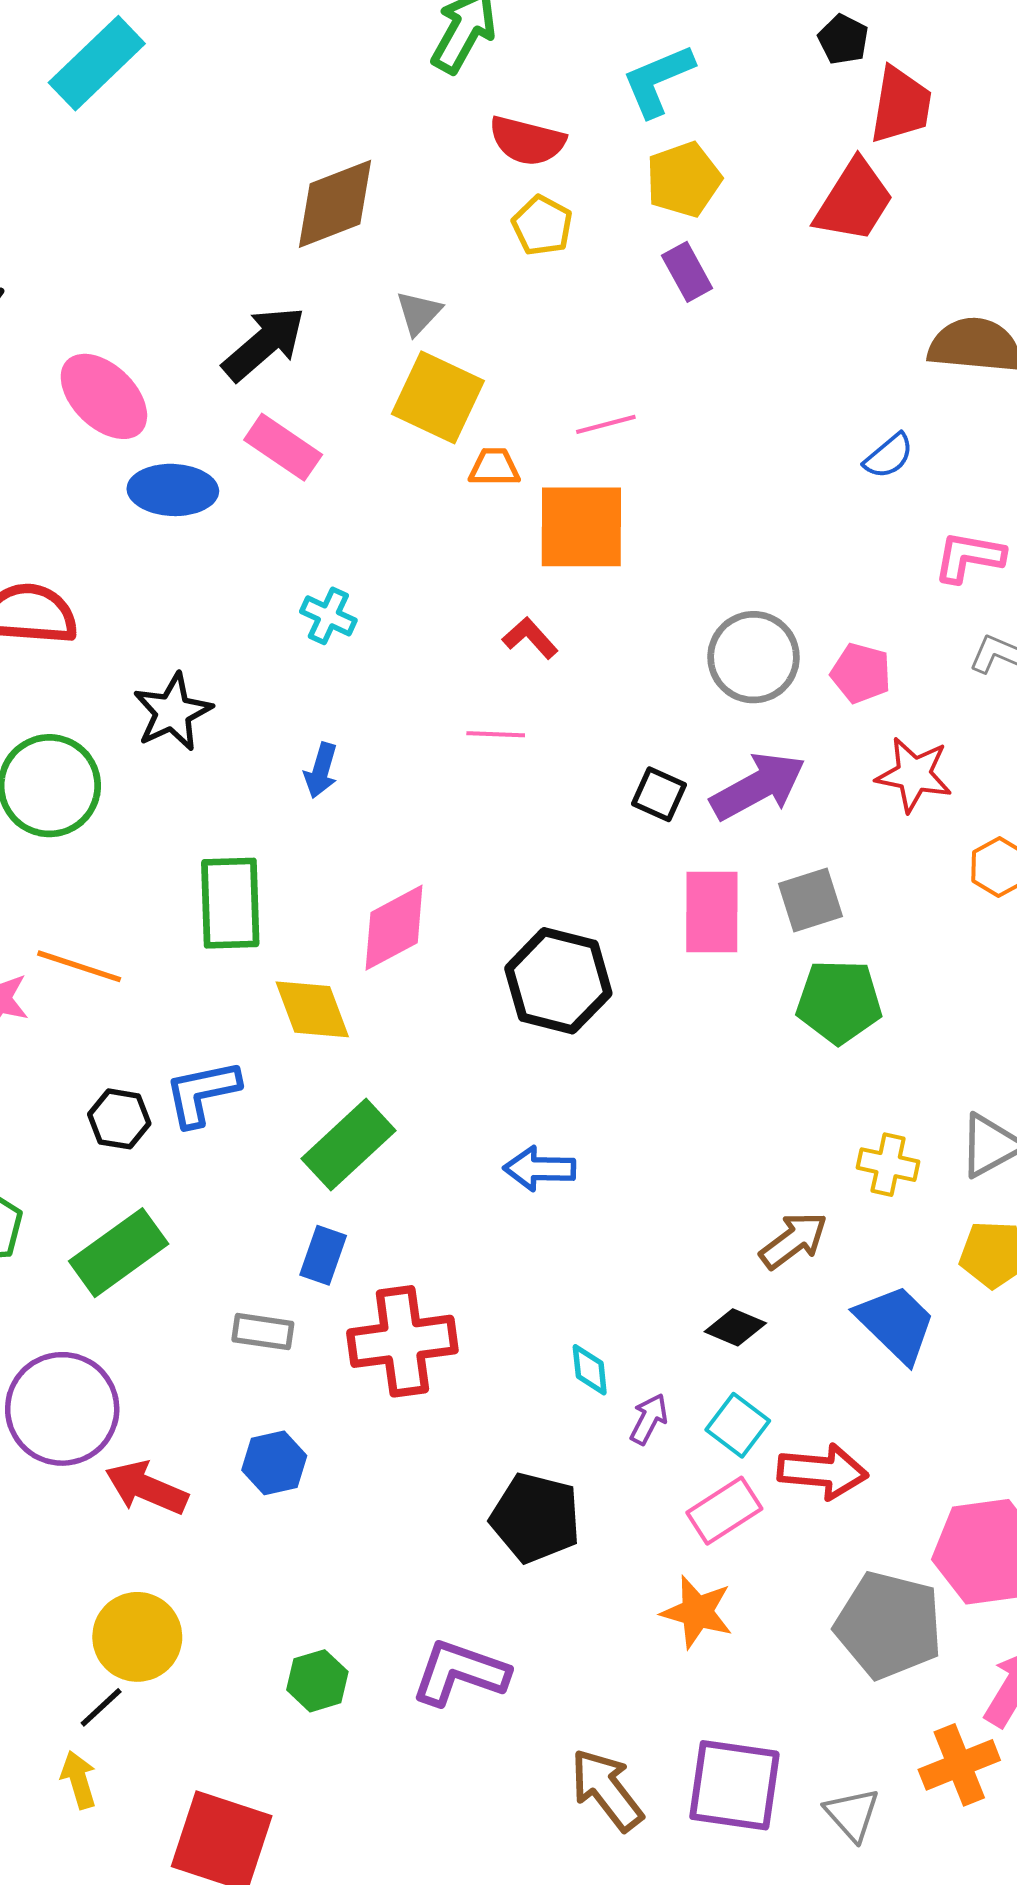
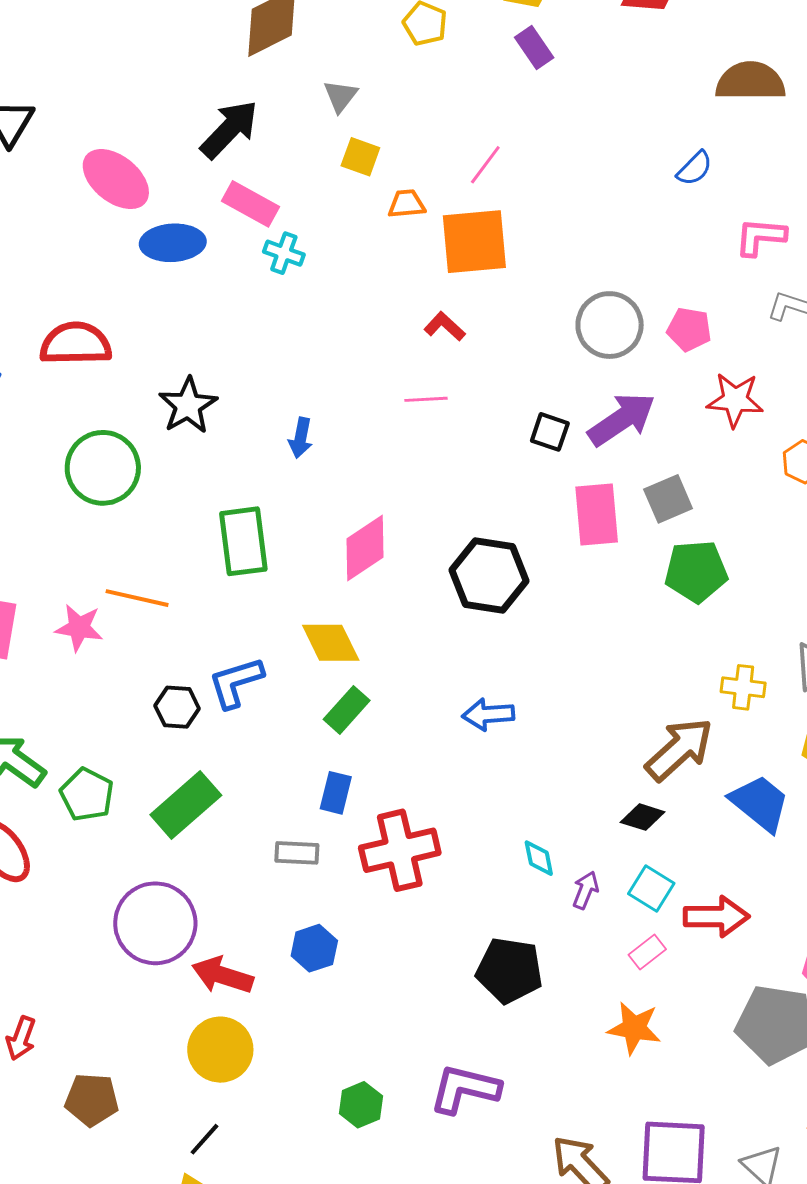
yellow square: (438, 397) -> (360, 157), size x0.6
pink line: (606, 424) -> (485, 165), turned -33
cyan cross: (328, 616) -> (284, 253), moved
yellow diamond: (312, 1009) -> (331, 643), moved
green rectangle: (348, 1145) -> (347, 710), size x0.7
brown arrow: (794, 1240) -> (679, 749), size x1.4
pink rectangle: (724, 1511) -> (647, 952), size x0.7
yellow circle: (137, 1637) -> (220, 1050), moved

